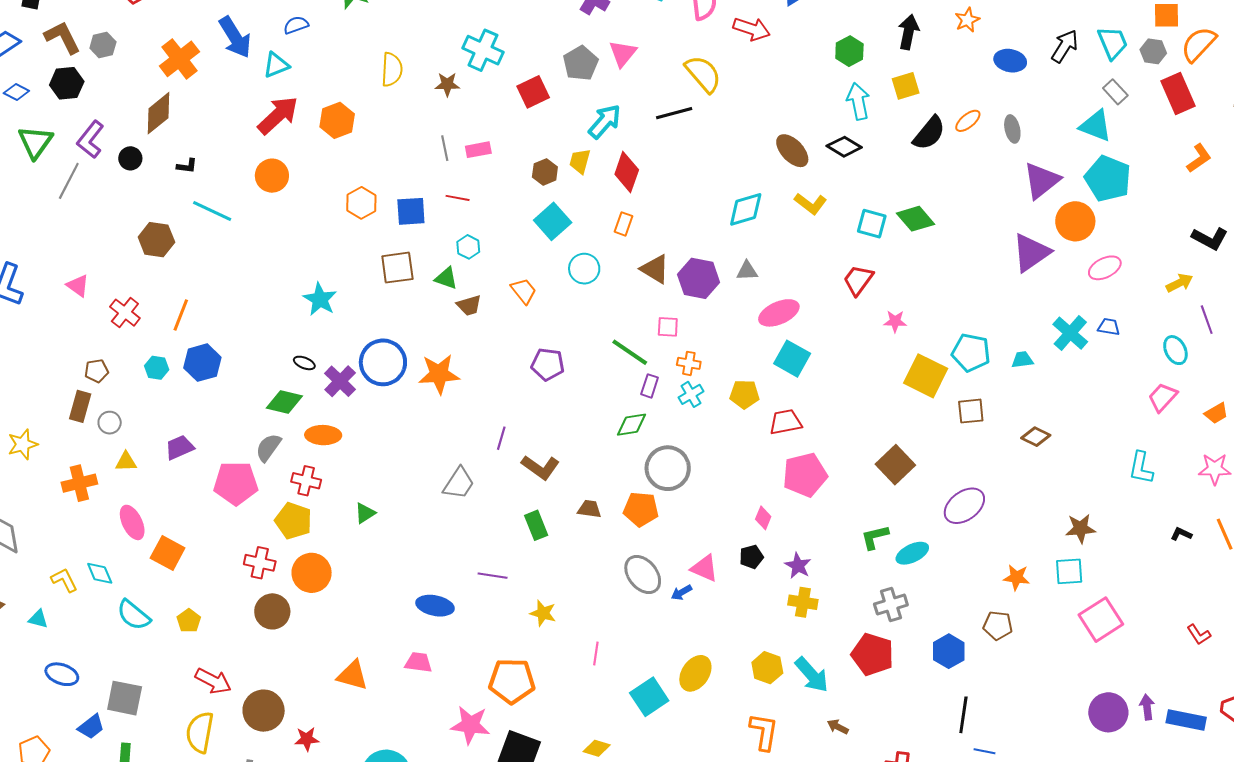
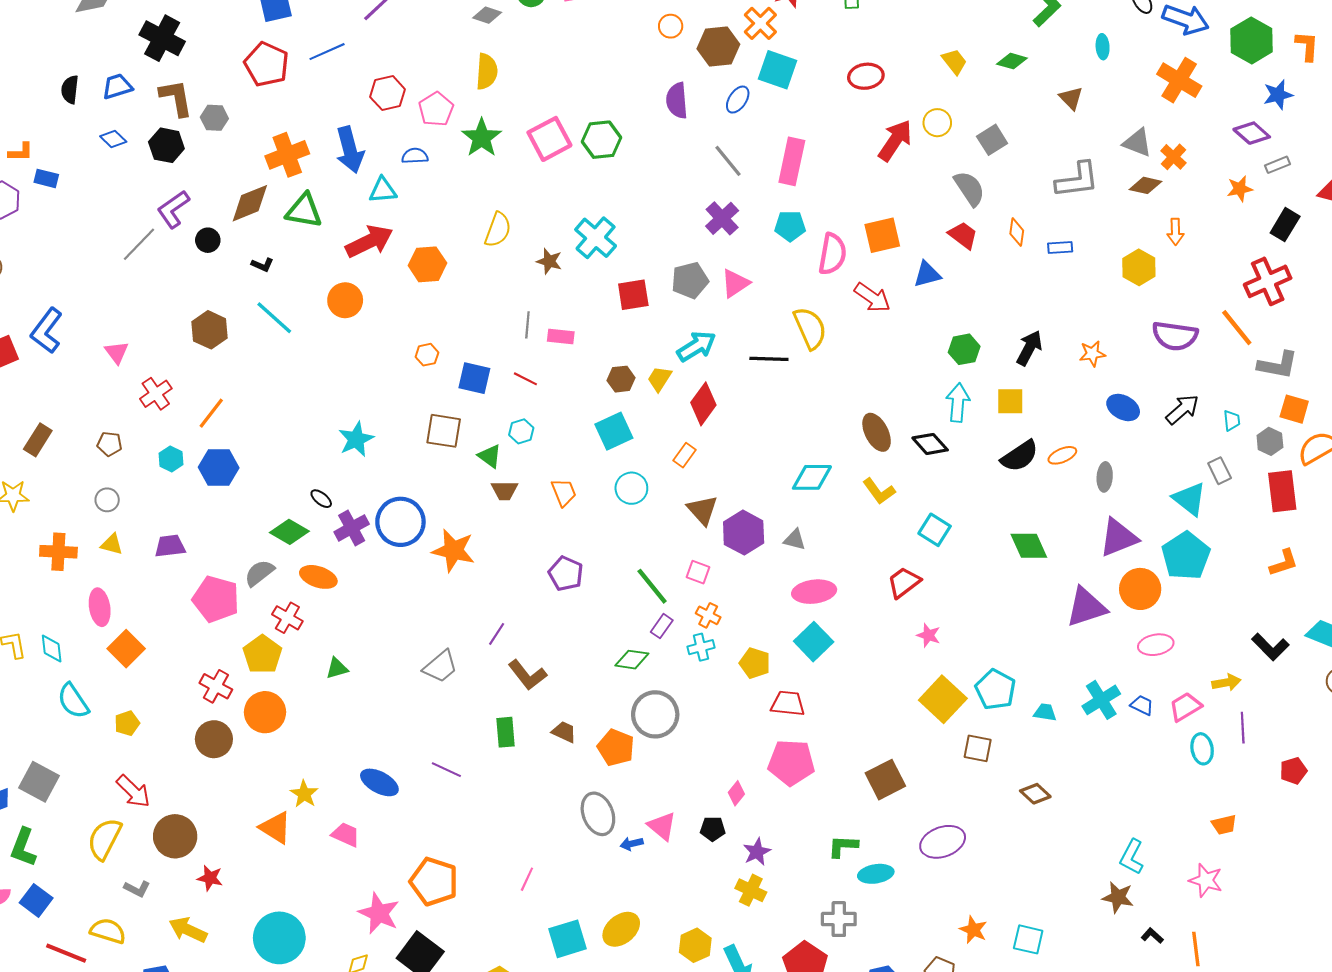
cyan trapezoid: (1113, 43) -> (1232, 420), size x0.6
green triangle: (35, 142) -> (304, 211), moved, turned 48
orange hexagon: (361, 203) -> (427, 355), size x0.7
green diamond: (916, 219) -> (1029, 546), moved
pink trapezoid: (1163, 397) -> (1185, 707), moved
brown rectangle: (80, 406) -> (38, 440), moved
brown star: (1080, 528) -> (1118, 897), moved
yellow star: (543, 613) -> (304, 794), moved

